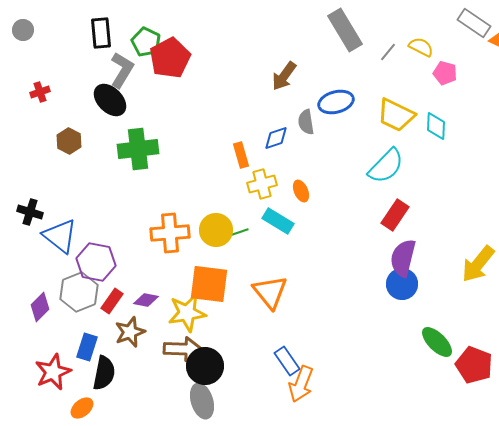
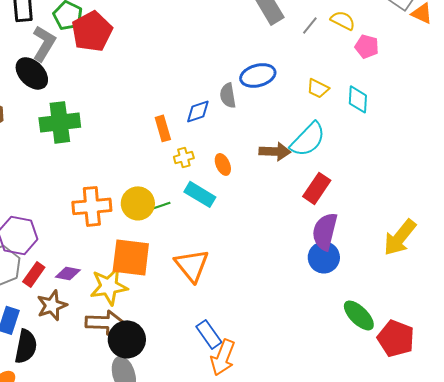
brown arrow: (284, 76) -> (275, 151), moved, turned -124
yellow trapezoid: (396, 115) -> (318, 88), size x0.6
yellow cross: (262, 184) -> (184, 157), size x0.7

